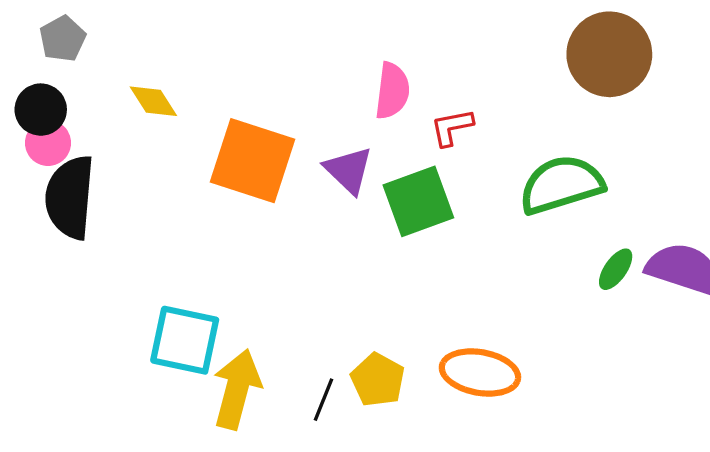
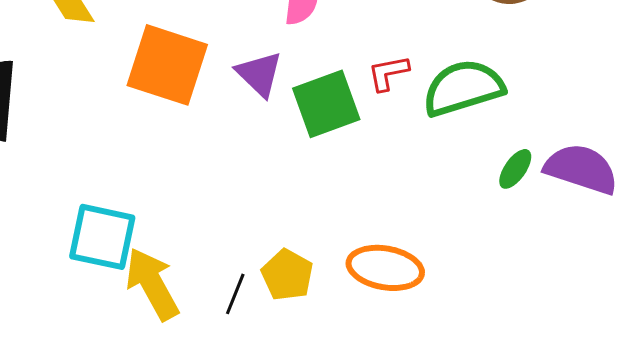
red L-shape: (452, 127) -> (388, 73), moved
yellow arrow: (237, 389) -> (152, 284), turned -44

